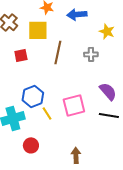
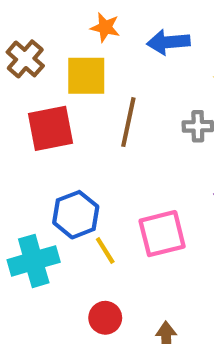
red square: (21, 55) -> (50, 128), size x1.6
red circle: (31, 145) -> (105, 318), moved

